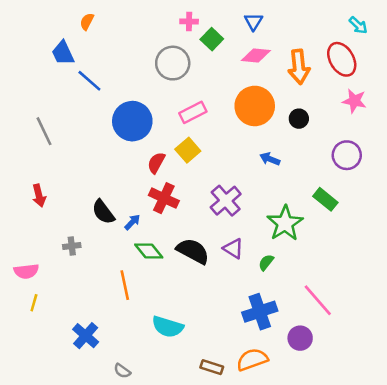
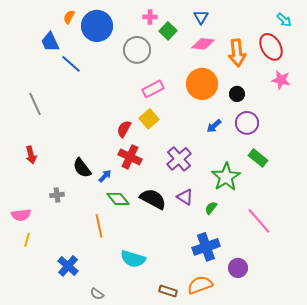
blue circle: (132, 121) -> (97, 26), moved
purple circle: (347, 155) -> (247, 123), moved
blue arrow: (270, 159) -> (214, 126), turned -63
pink line: (318, 300) -> (259, 221), moved

